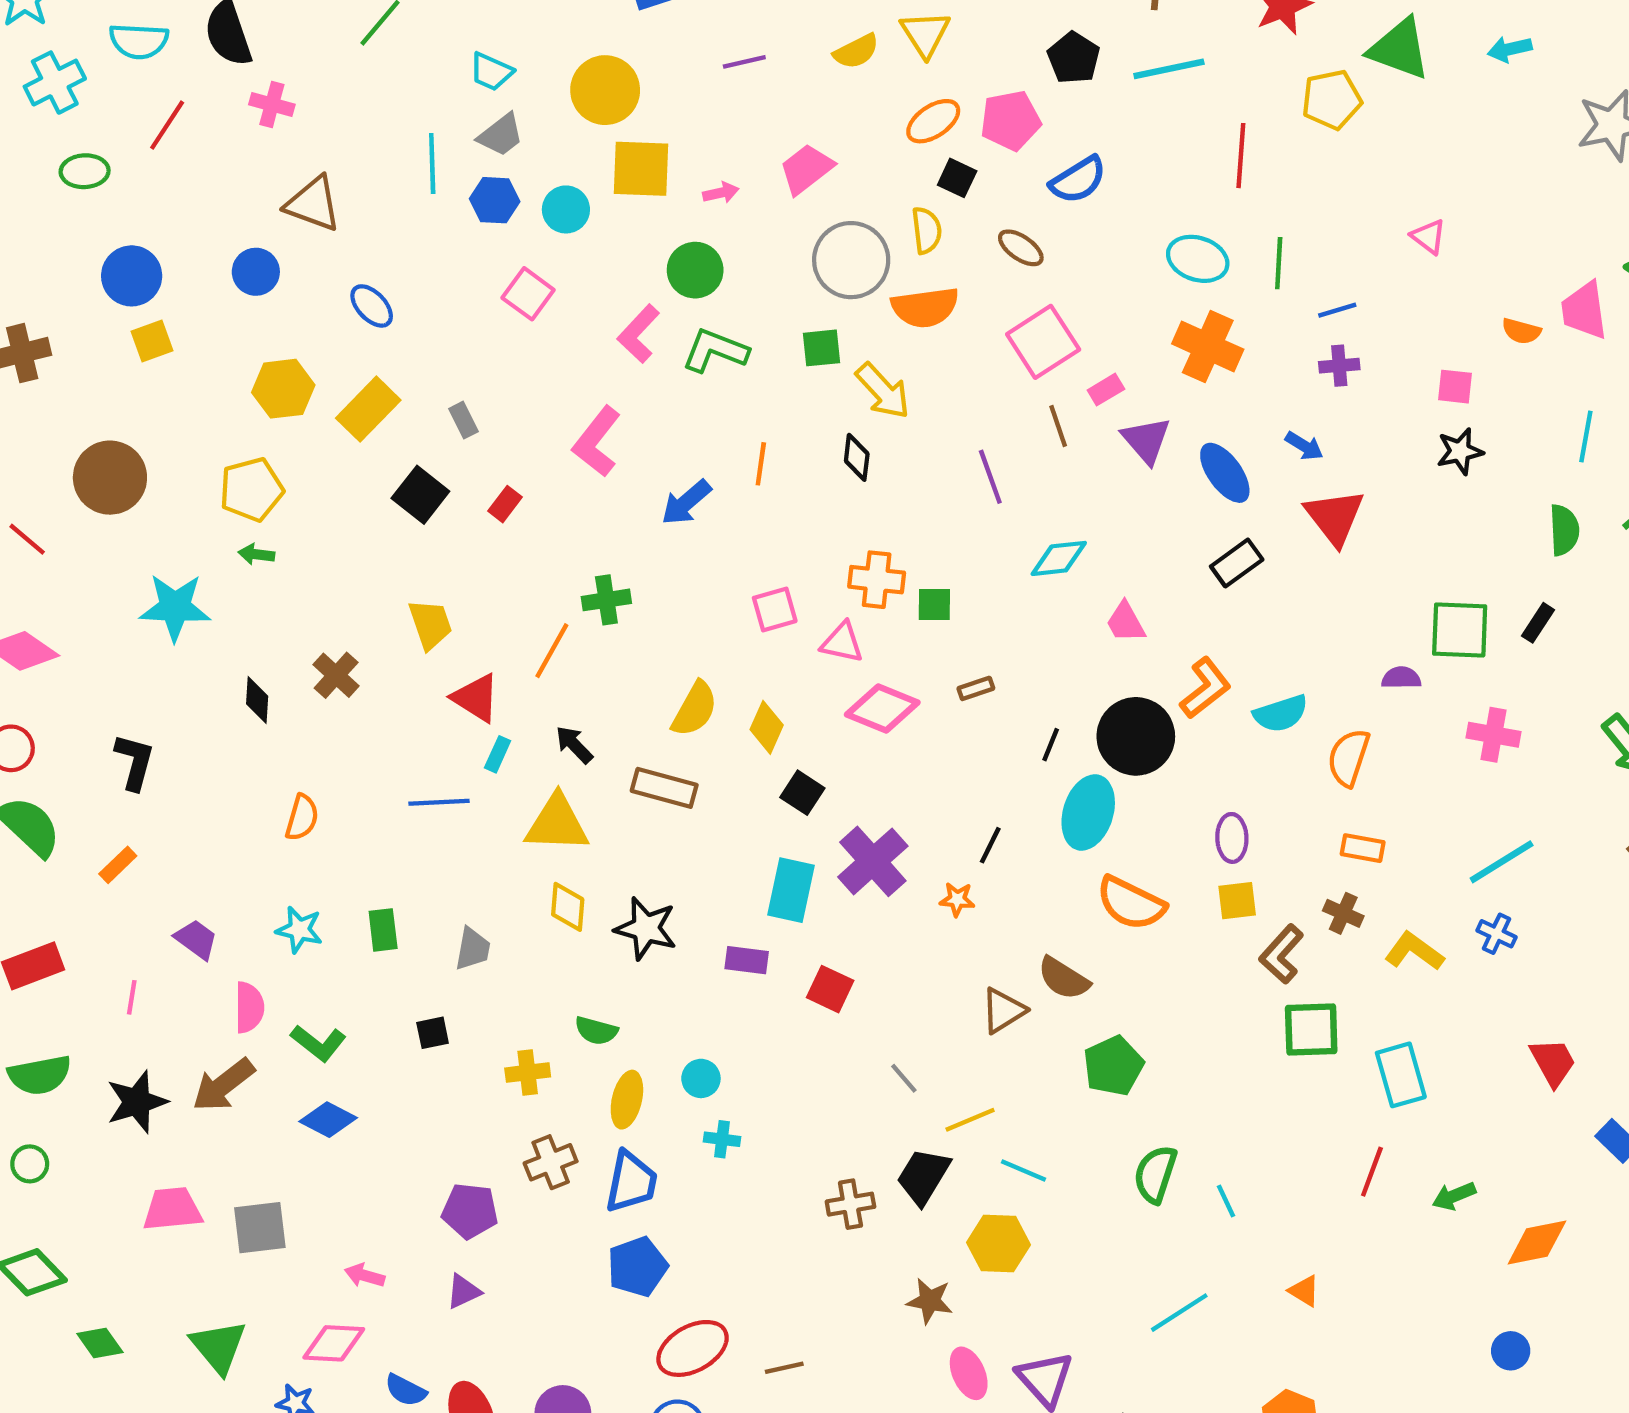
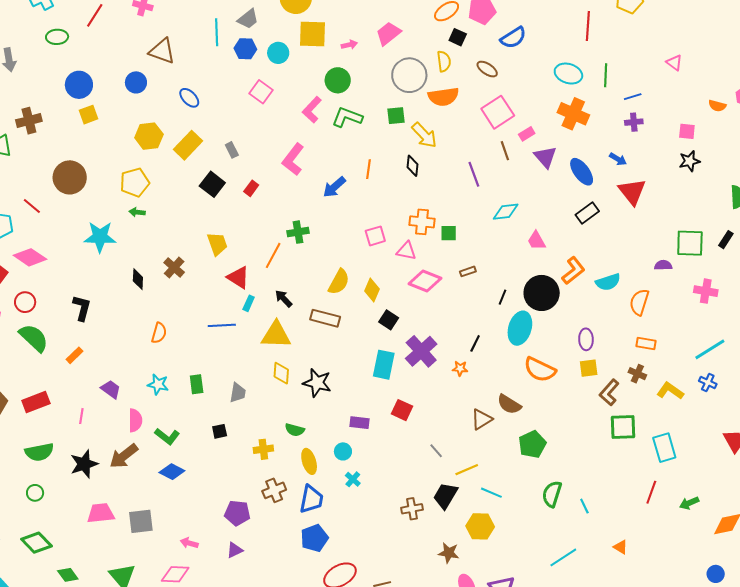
purple rectangle: (747, 960) -> (360, 423), moved
yellow ellipse: (627, 1100) -> (309, 461), turned -30
cyan cross: (722, 1139) -> (353, 479), turned 35

